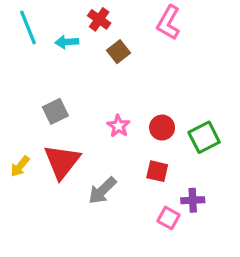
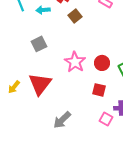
gray square: (55, 111) -> (39, 44), moved
pink star: (118, 126) -> (75, 62), size x1.5
gray arrow: (102, 191) -> (62, 120), moved

